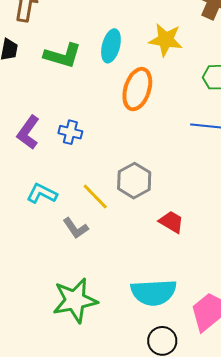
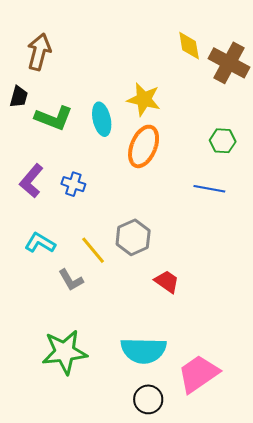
yellow star: (166, 40) -> (144, 99), moved
cyan ellipse: (111, 46) -> (102, 119), moved, turned -32
green L-shape: (63, 56) -> (54, 118), moved

